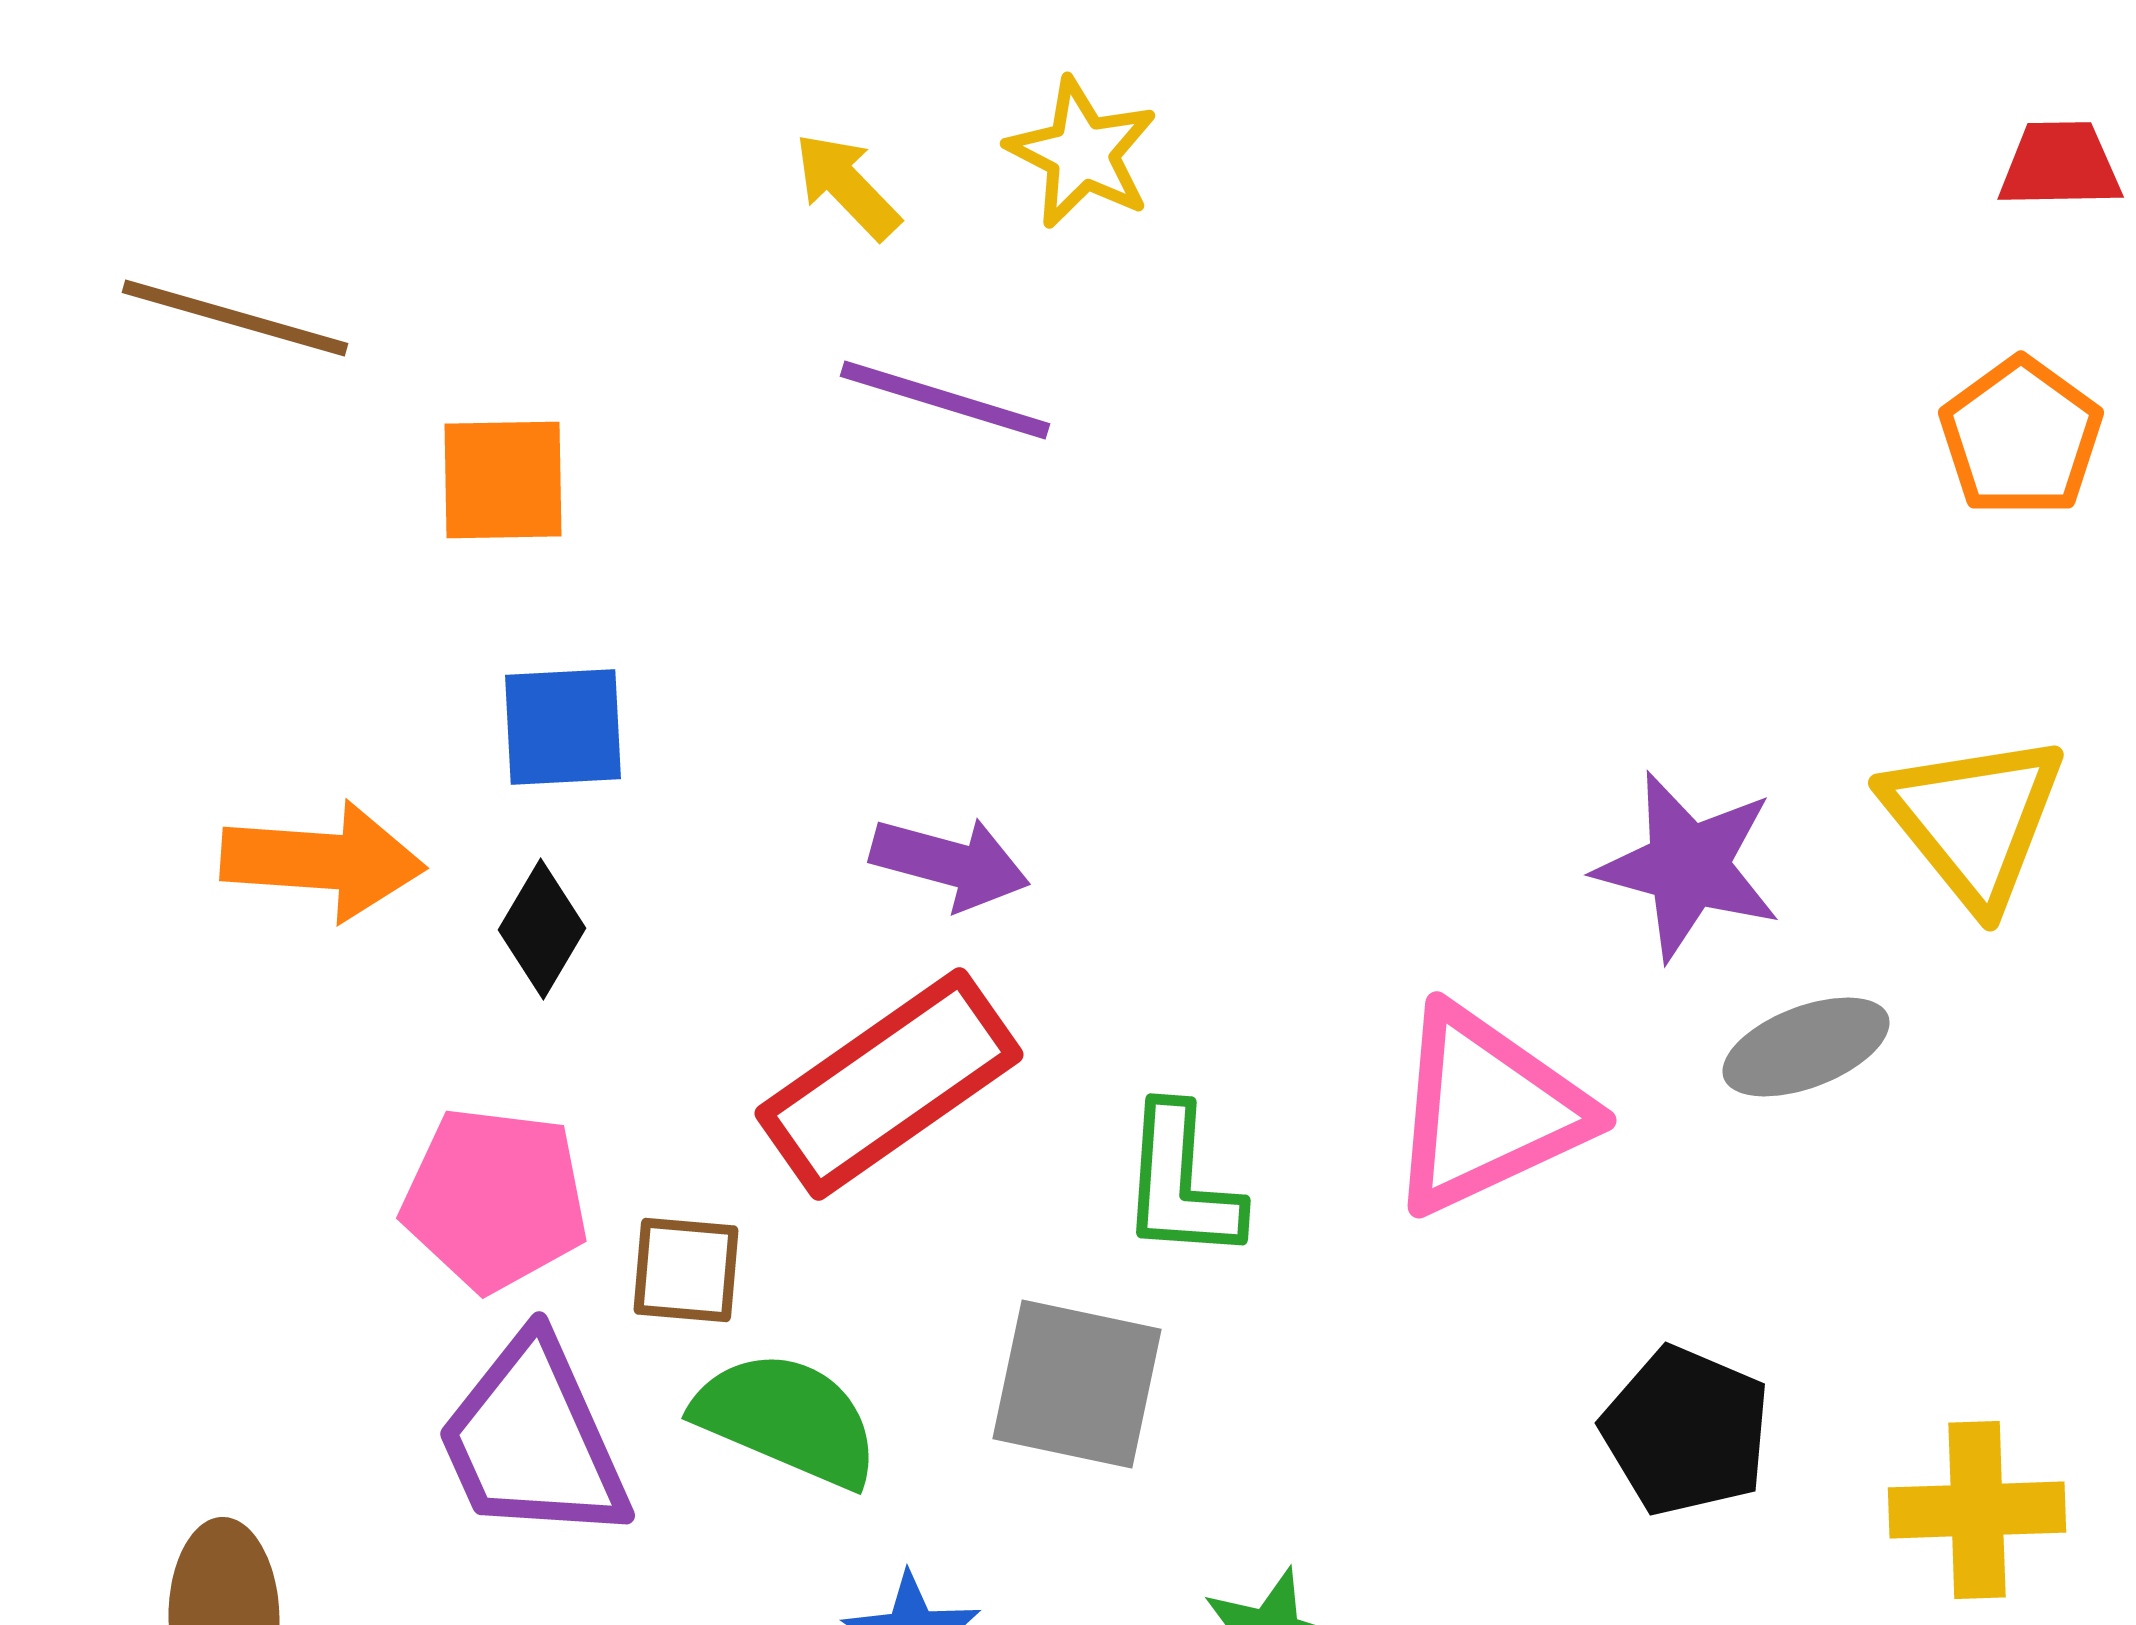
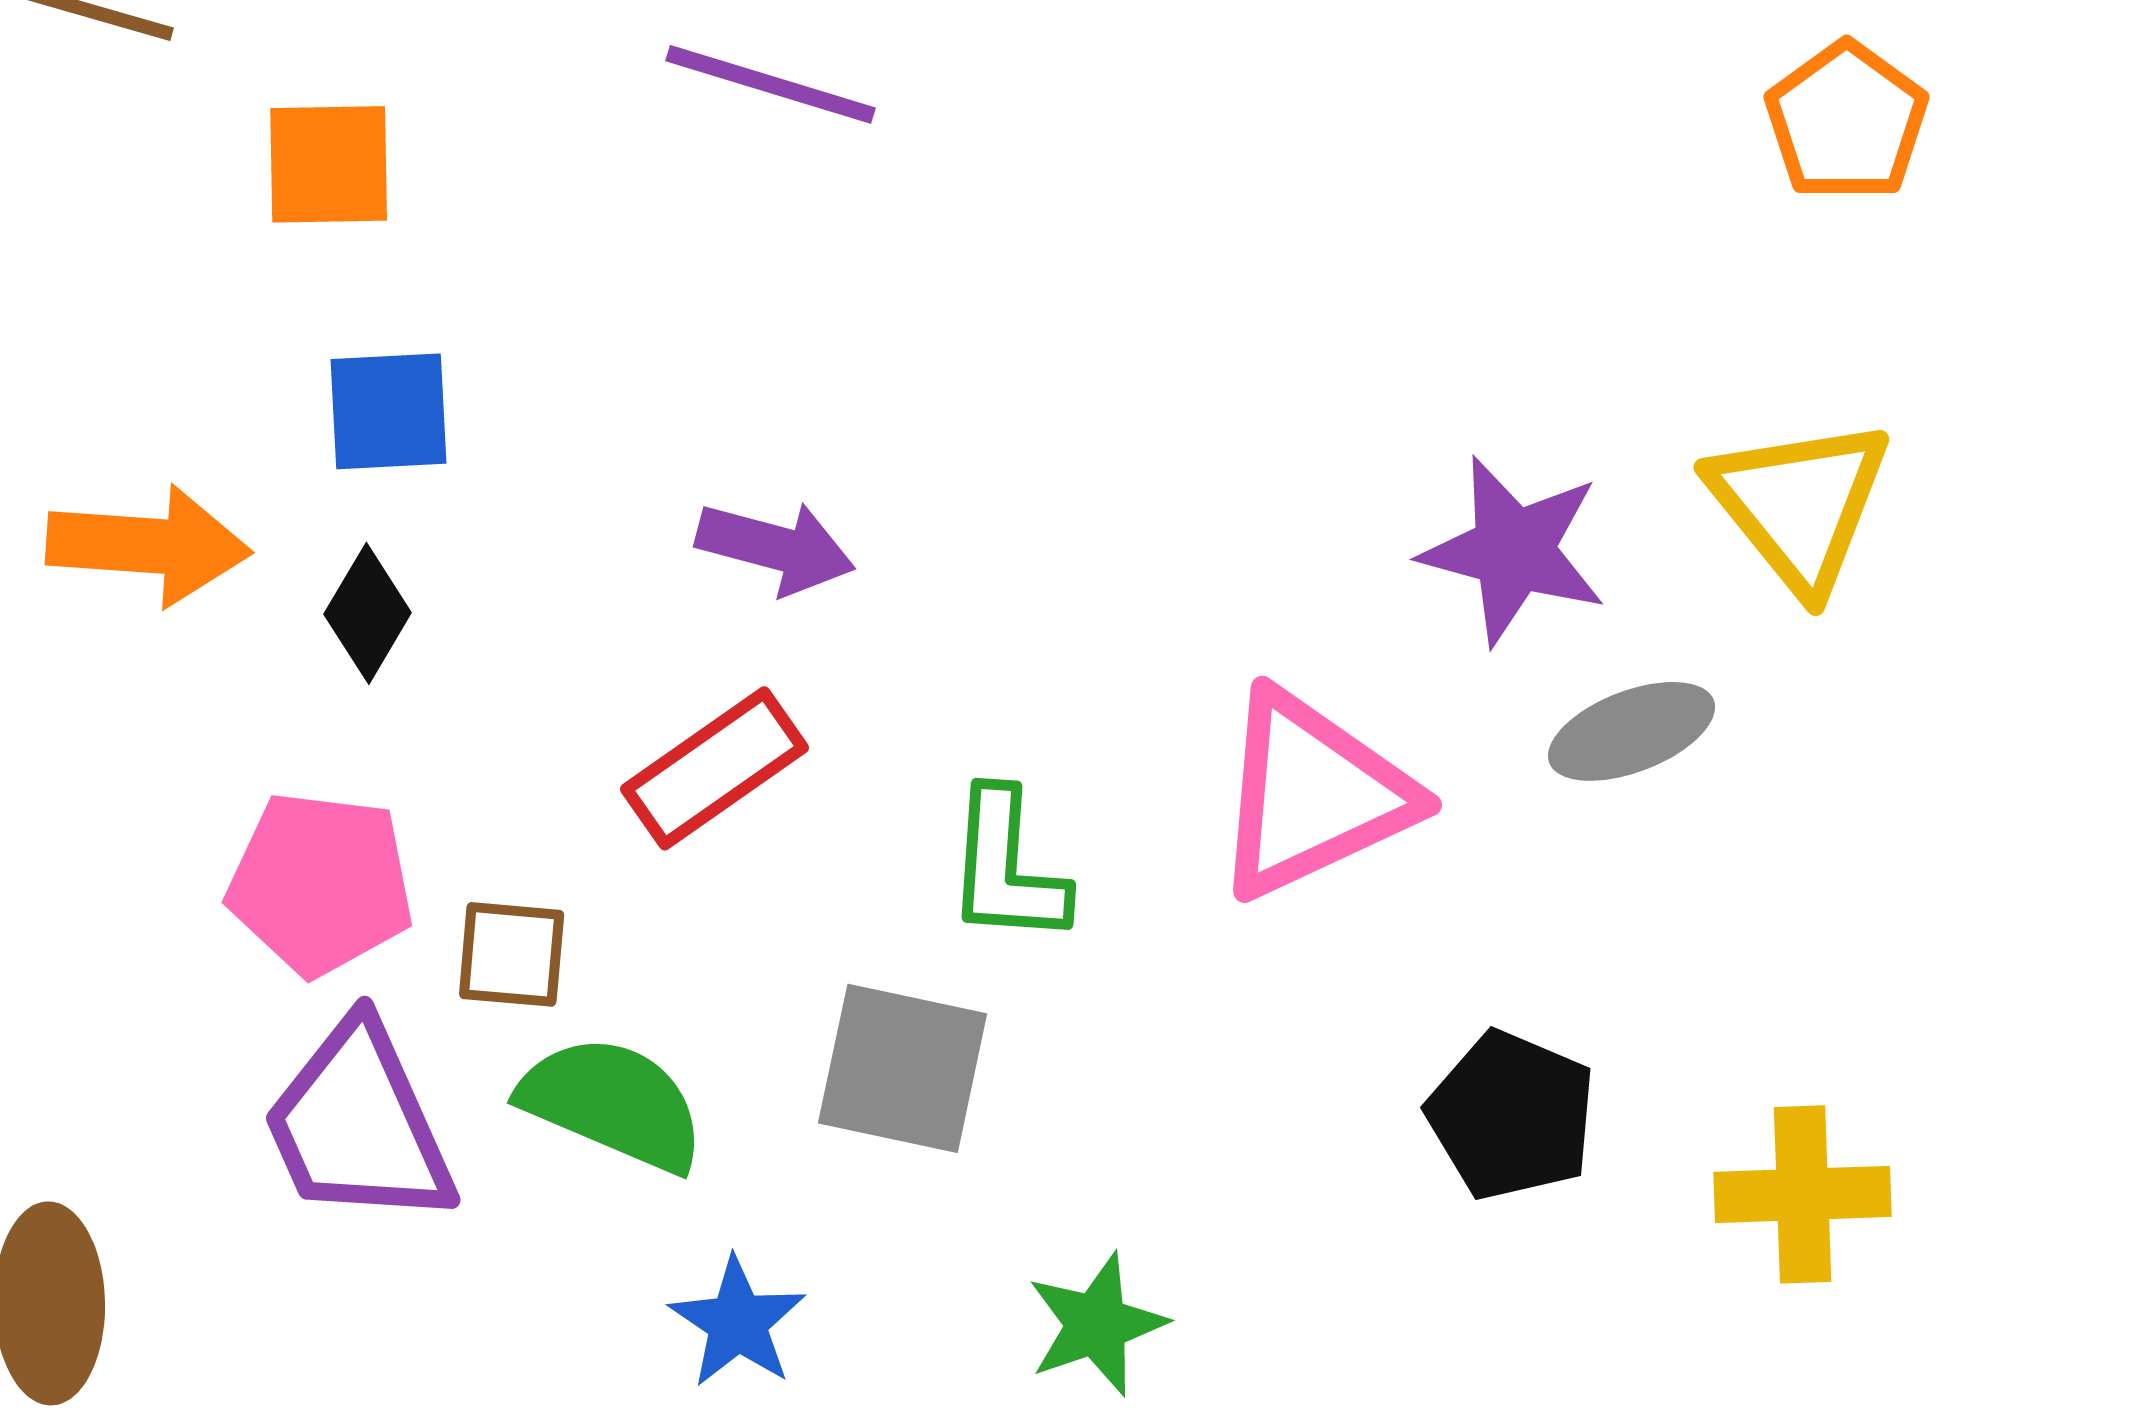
red rectangle: (889, 1084) -> (715, 768), size x0.7

